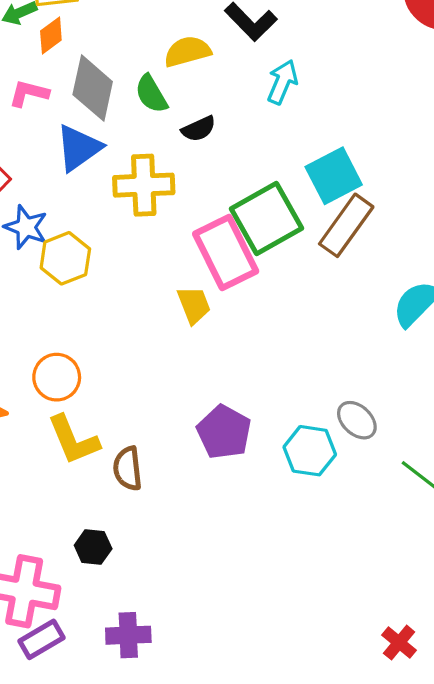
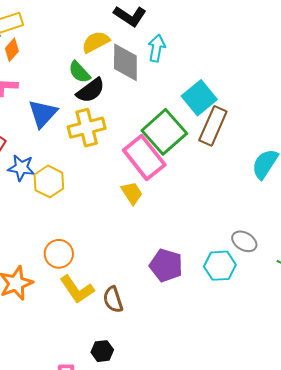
gray diamond: (93, 88) -> (125, 62), moved
black semicircle: (199, 129) -> (91, 90), moved, size x1.4

